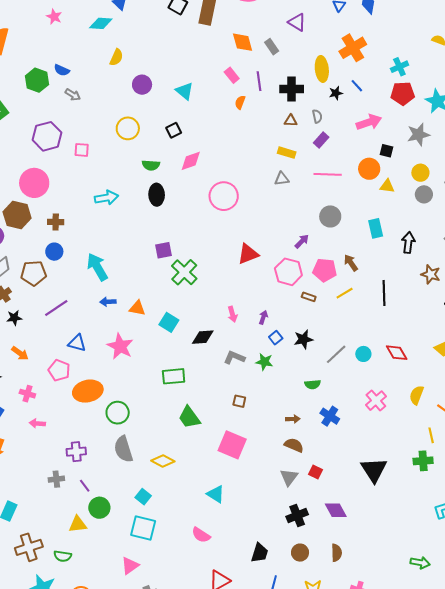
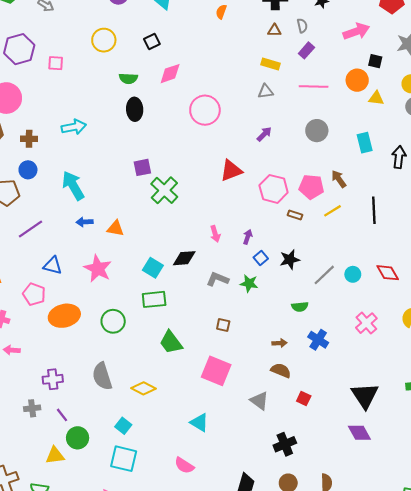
cyan arrow: (106, 198) -> (74, 127), moved
purple arrow: (302, 241) -> (264, 134), moved
cyan square: (169, 322) -> (153, 268), moved
green circle: (118, 413) -> (113, 321), moved
gray triangle: (289, 477) -> (259, 401), moved, turned -30
purple diamond: (336, 510) -> (359, 433), moved

